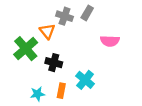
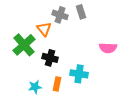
gray rectangle: (87, 13) -> (81, 12), turned -48
pink semicircle: (110, 41) -> (108, 48), moved
cyan cross: (85, 80) -> (79, 74), turned -30

